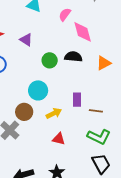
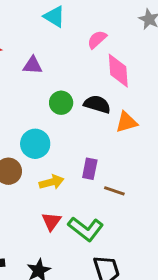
purple triangle: (26, 40) -> (33, 65), turned -40
orange triangle: (104, 63) -> (127, 122), moved
green L-shape: (99, 137) -> (86, 229), moved
red triangle: (59, 139) -> (51, 221), turned 40

